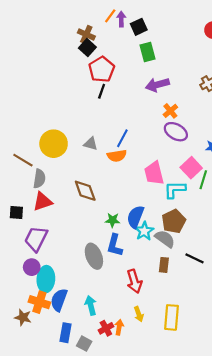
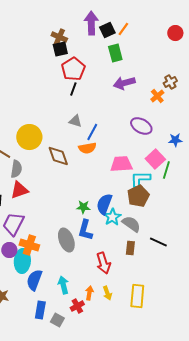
orange line: (110, 16) -> (123, 29), moved
purple arrow: (121, 19) -> (91, 23), size x1.6
black square: (87, 48) -> (60, 49), turned 35
orange cross: (170, 111) -> (157, 96), moved
gray triangle: (91, 144) -> (75, 121), moved
pink trapezoid: (154, 173) -> (121, 164), turned 100
brown diamond: (85, 191) -> (58, 156), moved
brown pentagon: (174, 221) -> (138, 196), moved
orange cross: (39, 302) -> (29, 245), moved
orange arrow: (119, 327) -> (89, 293), moved

